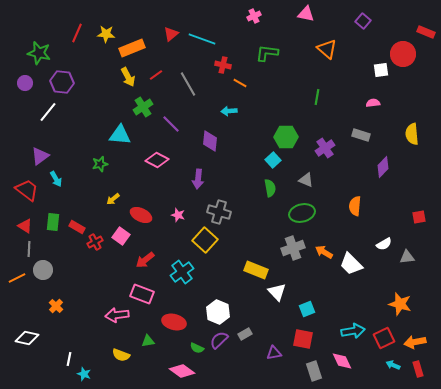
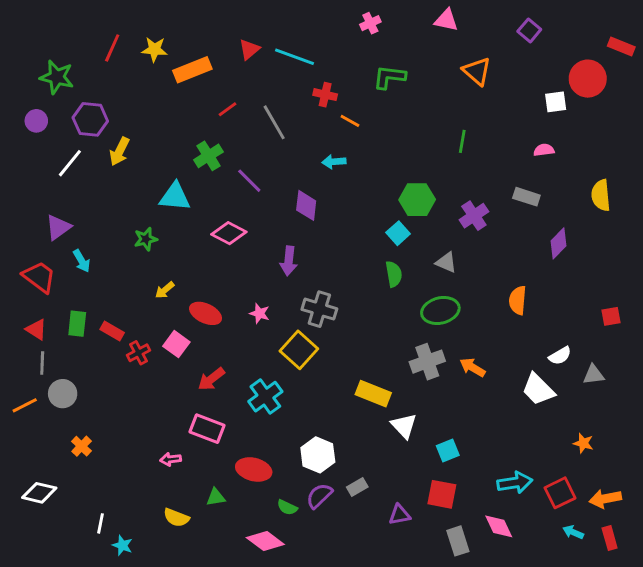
yellow arrow: (128, 77) -> (119, 151), moved, turned 54
white trapezoid: (351, 264) -> (538, 389), moved
orange star: (400, 304) -> (583, 443), size x0.6
pink arrow: (117, 315) -> (171, 459), size x0.6

